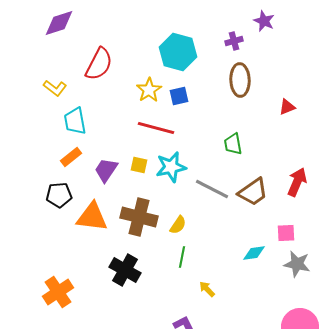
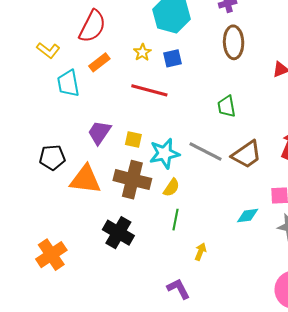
yellow star: (149, 90) -> (142, 52), size x0.7
orange rectangle: (71, 157) -> (99, 62), moved
yellow square: (139, 165) -> (133, 139), moved
cyan star: (171, 167) -> (164, 153), moved
yellow arrow: (207, 289) -> (200, 252), turned 66

